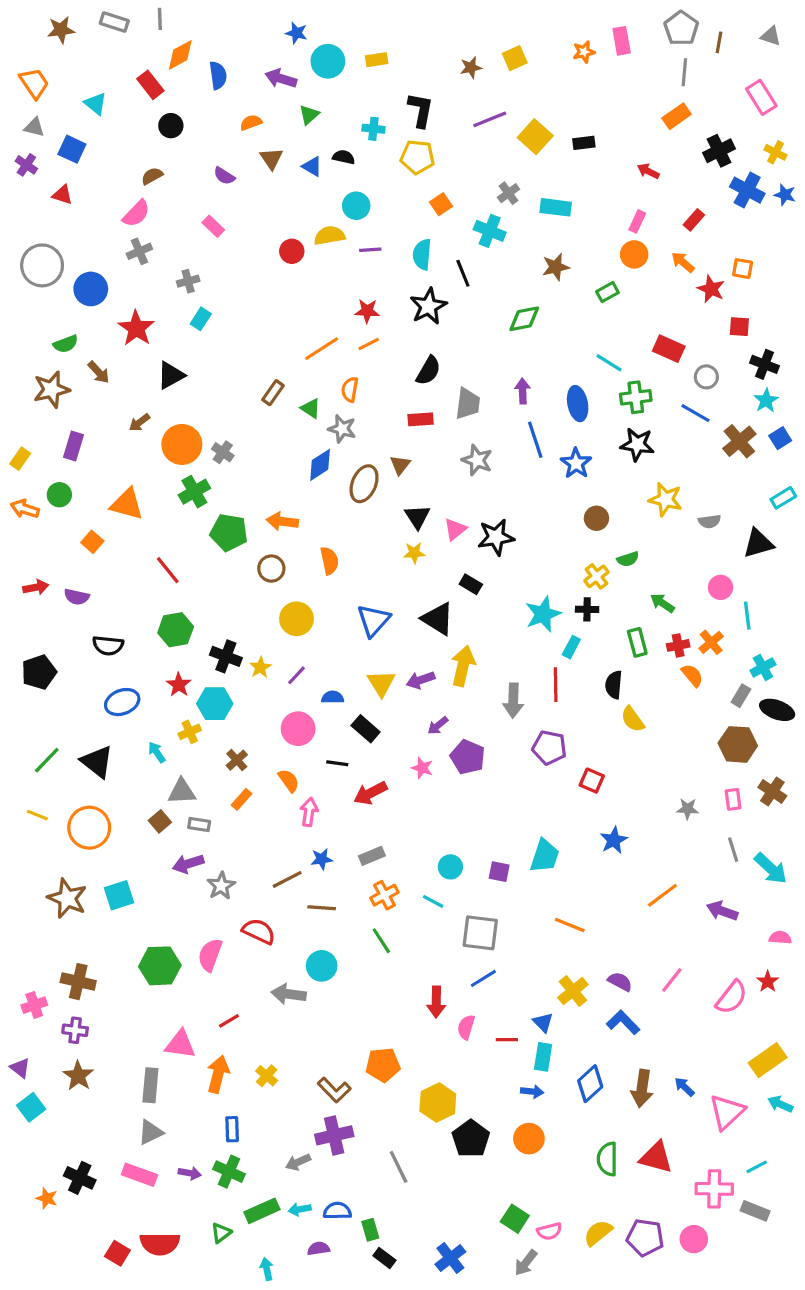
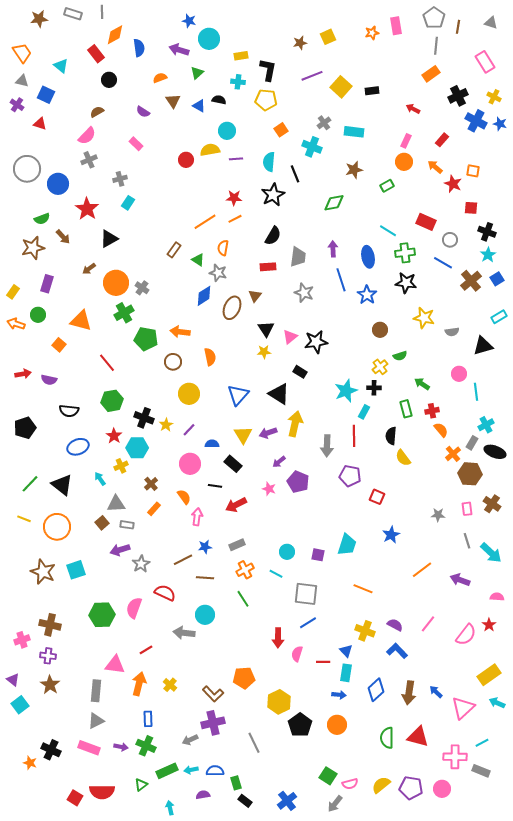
yellow rectangle: (377, 60) -> (241, 56), moved
orange cross: (711, 642) -> (453, 454), moved
yellow cross: (573, 991) -> (365, 631), turned -30

